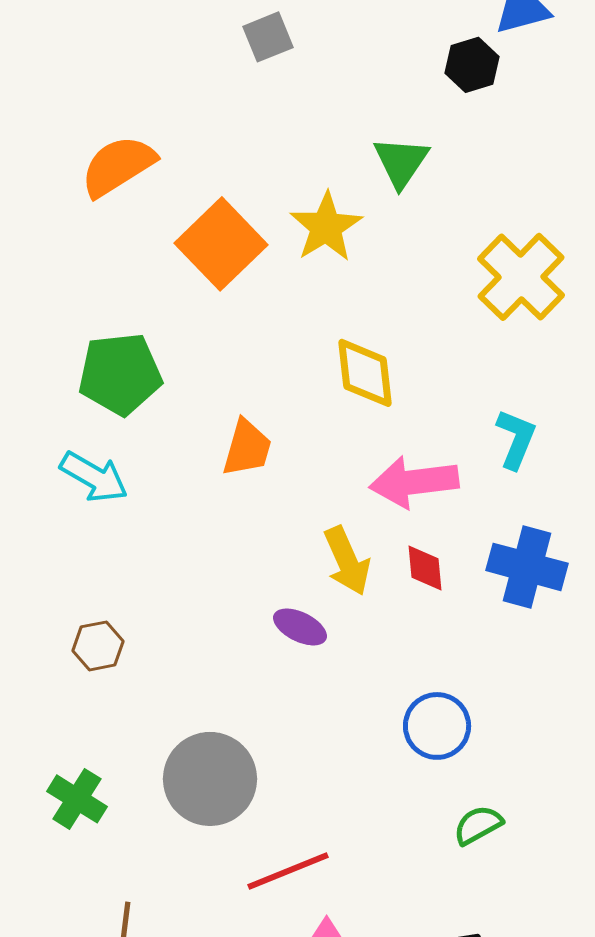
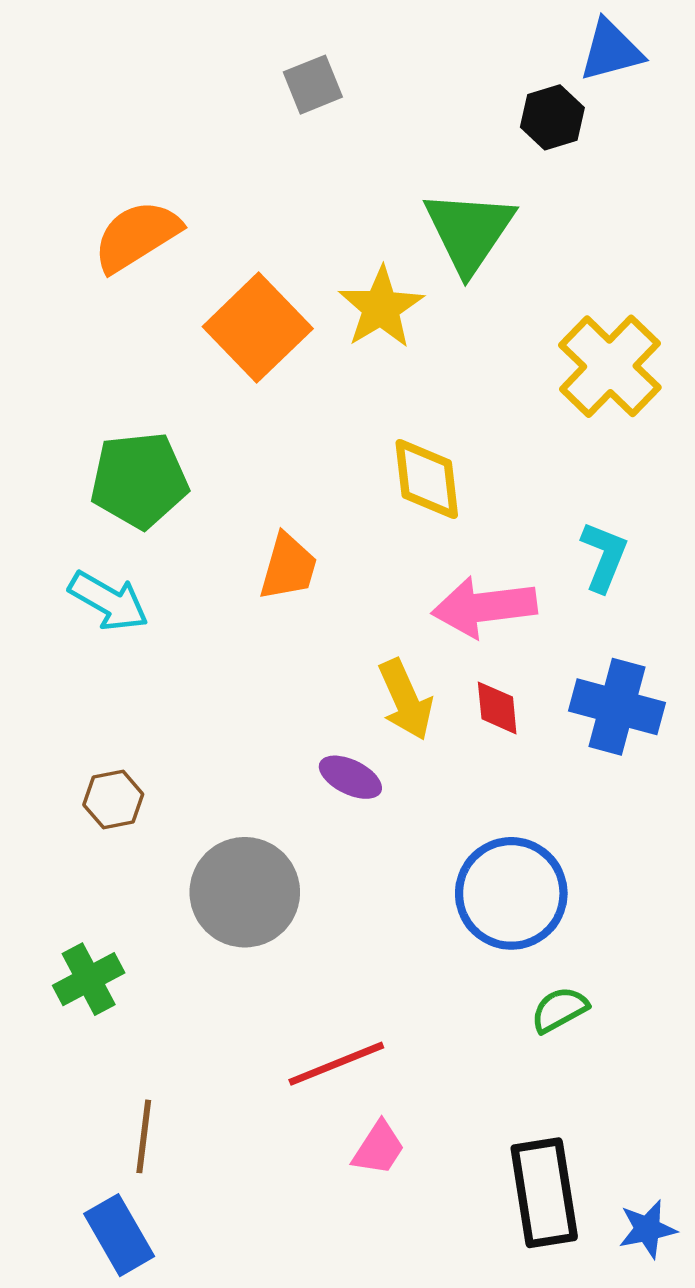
green triangle: (401, 162) -> (469, 231), size x1.4
blue circle: (437, 726) -> (511, 893), size x1.4
gray circle: (210, 779) -> (245, 892), moved
green cross: (77, 799) -> (89, 979), turned 30

